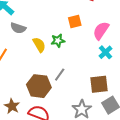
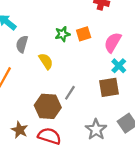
gray semicircle: (18, 28) -> (22, 44), turned 91
green star: (58, 41) -> (62, 34), moved
brown square: (99, 84) -> (109, 87), moved

